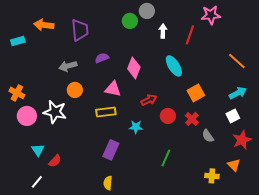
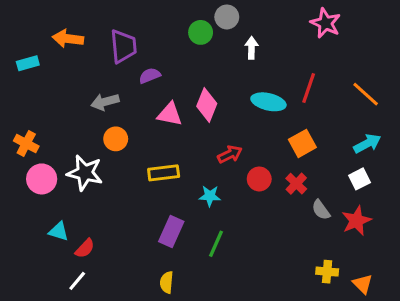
pink star: (211, 15) -> (326, 23), turned 30
red line: (190, 35) -> (309, 88), moved
purple semicircle: (102, 58) -> (150, 76), moved
cyan ellipse: (174, 66) -> (268, 102), turned -45
pink triangle: (113, 89) -> (170, 114), moved
red star: (242, 140) -> (356, 221), moved
cyan triangle: (38, 150) -> (59, 231), turned -40
green line: (166, 158) -> (216, 244), moved
orange triangle: (234, 165) -> (363, 284), moved
white line: (37, 182) -> (77, 281), moved

